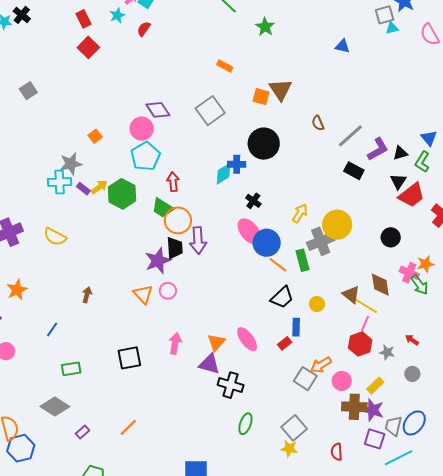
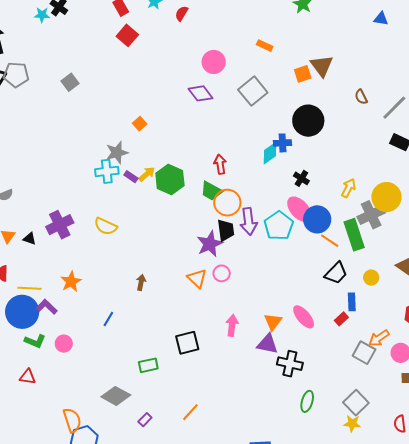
orange square: (261, 97) -> (303, 74), turned -30
pink circle: (142, 129) -> (214, 62), moved
cyan pentagon: (145, 156) -> (279, 226), moved
green rectangle: (302, 260) -> (354, 235), size x1.4
green rectangle: (71, 369) -> (148, 365), moved

